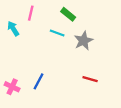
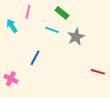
red line: (90, 79) -> (98, 72), moved
blue line: (38, 81) -> (35, 58), moved

